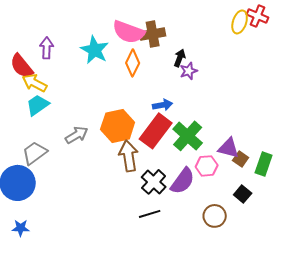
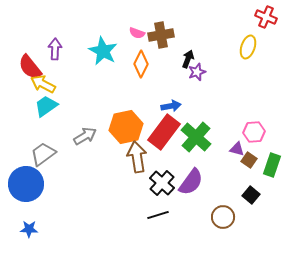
yellow ellipse: (240, 22) -> (248, 47), moved
pink semicircle: (129, 32) -> (137, 33), size x0.5
purple triangle: (229, 148) -> (237, 149), size x0.7
pink hexagon: (207, 166) -> (254, 132), moved

